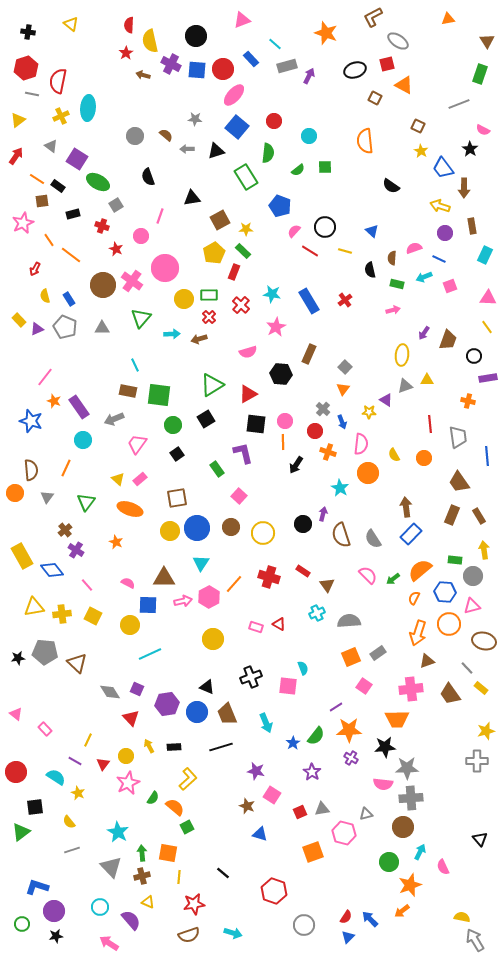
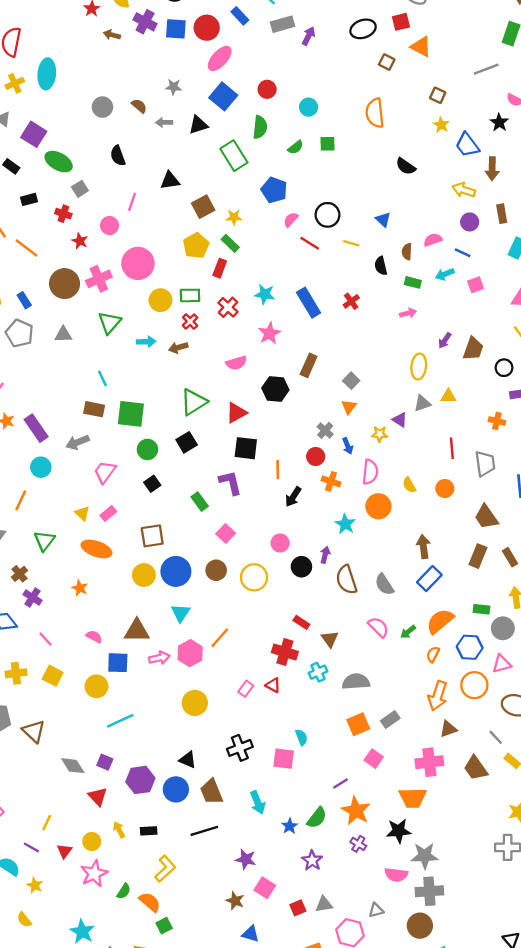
pink cross: (132, 281) -> (99, 279), turned 30
pink circle: (285, 421) -> (280, 543), moved
red cross: (269, 577) -> (285, 652), moved
pink rectangle: (256, 627) -> (246, 689), turned -72
orange star: (349, 730) -> (356, 811), turned 30

